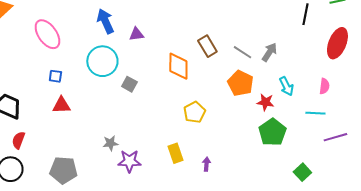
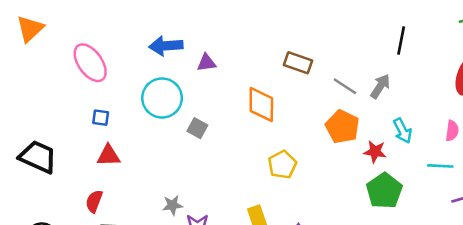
black line: (305, 14) -> (401, 41), moved
blue arrow: (105, 21) -> (166, 46), turned -70
brown rectangle: (207, 46) -> (298, 63), moved, turned -40
red semicircle: (18, 140) -> (94, 201), moved

